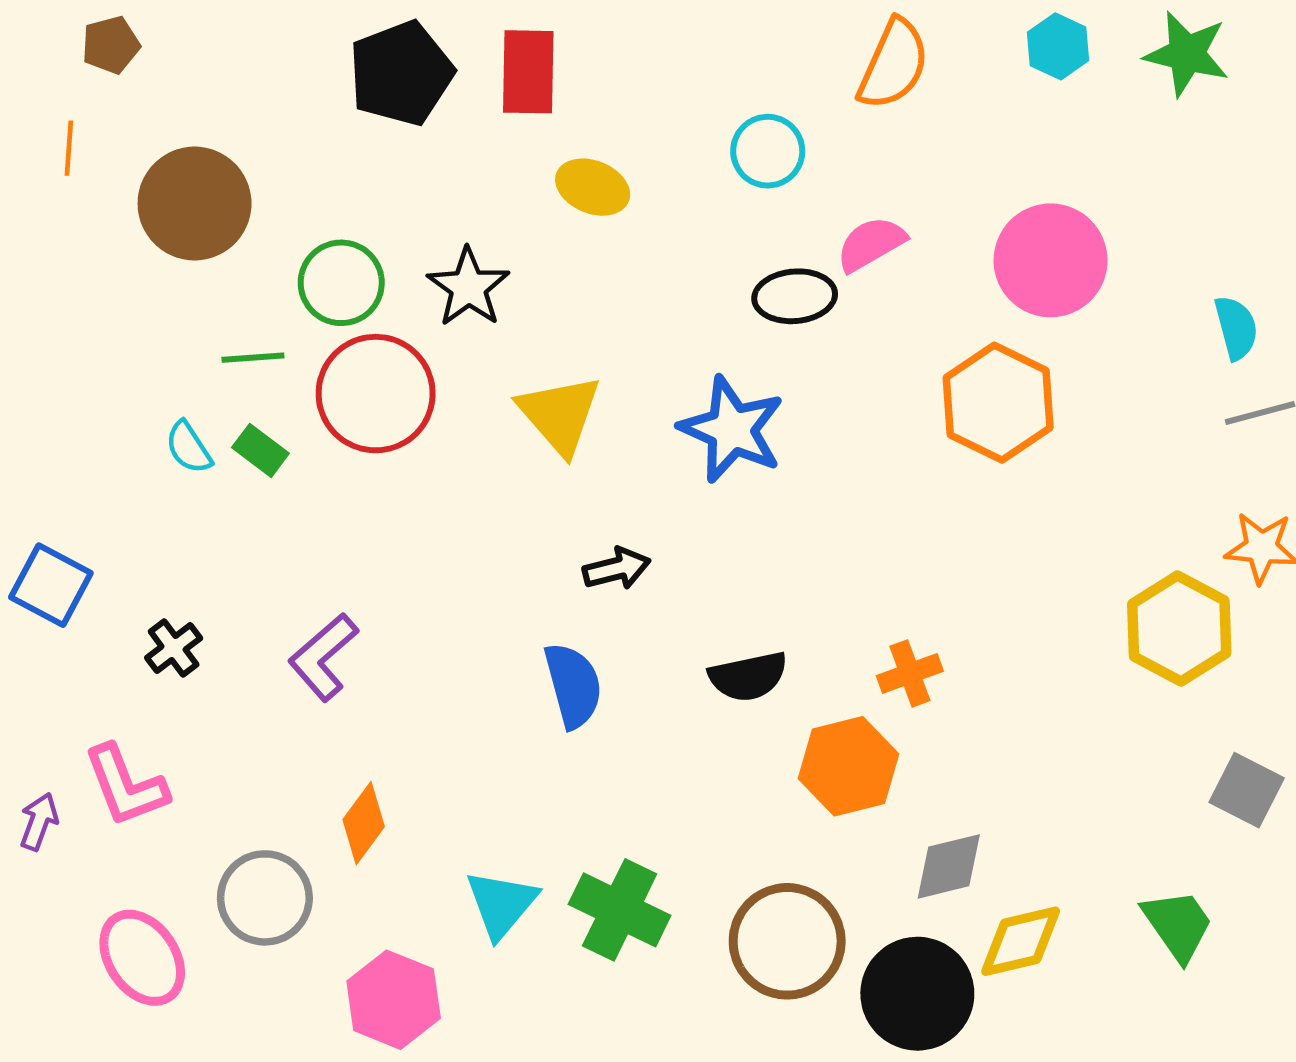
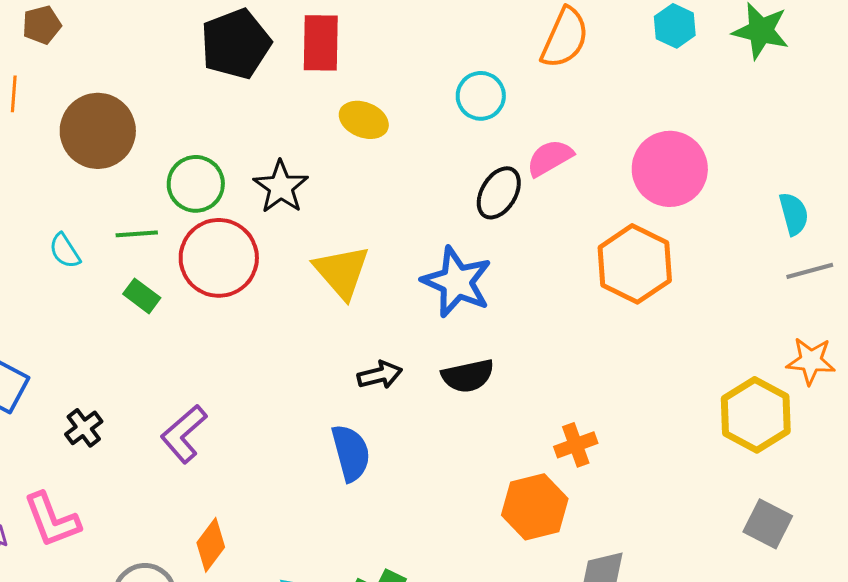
black ellipse: (795, 296) -> (499, 193), turned -54
cyan semicircle: (189, 447) -> (65, 251), moved
black semicircle: (748, 676) -> (468, 376), moved
gray square: (1247, 790) -> (768, 524), moved

